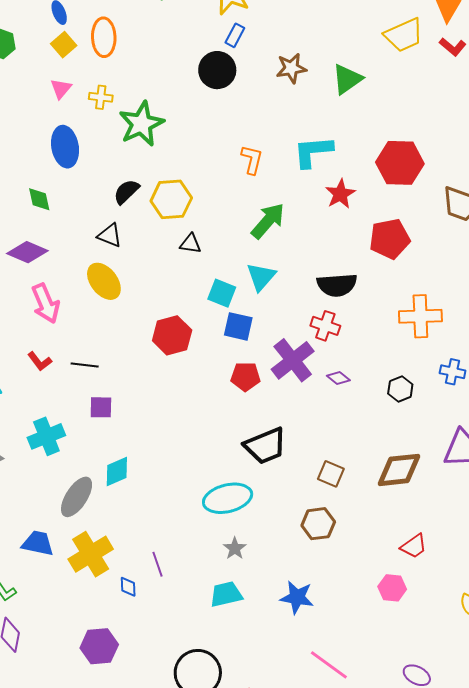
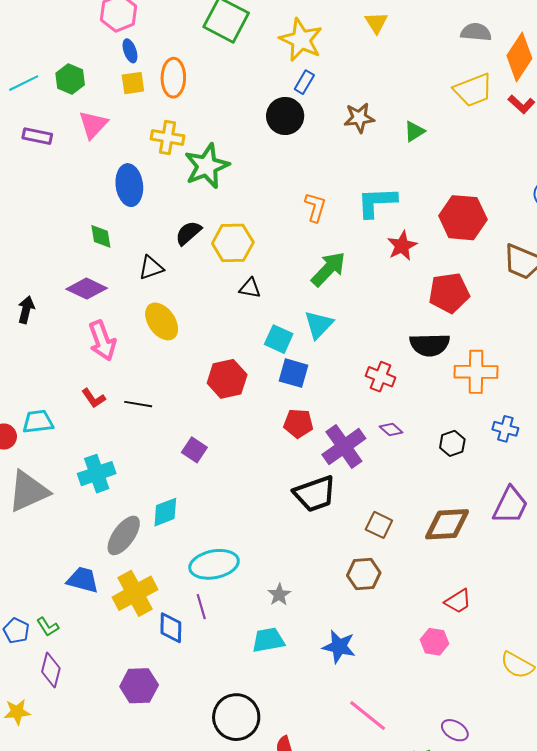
yellow square: (64, 45) -> (133, 83), turned 30
green triangle: (347, 79) -> (414, 131), size x0.7
pink triangle: (61, 89) -> (93, 125), moved, size x1.4
yellow cross: (101, 97) -> (167, 137), size x1.4
black triangle: (110, 235) -> (151, 268), moved, turned -44
black semicircle: (337, 285) -> (430, 345), moved
purple cross: (293, 360) -> (344, 446), moved
purple square: (101, 407) -> (194, 450), moved, turned 30
cyan ellipse: (228, 498) -> (214, 564), moved
blue diamond: (128, 587) -> (171, 628), size x1.5

